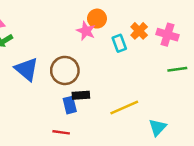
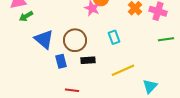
cyan rectangle: (119, 43) -> (114, 37), moved
blue rectangle: (70, 105) -> (61, 61), moved

